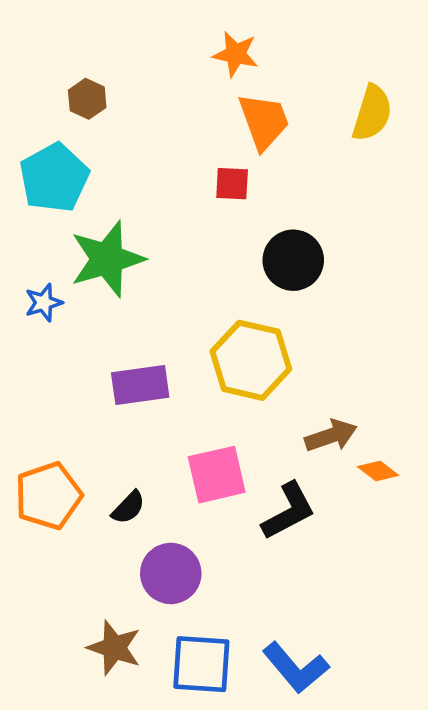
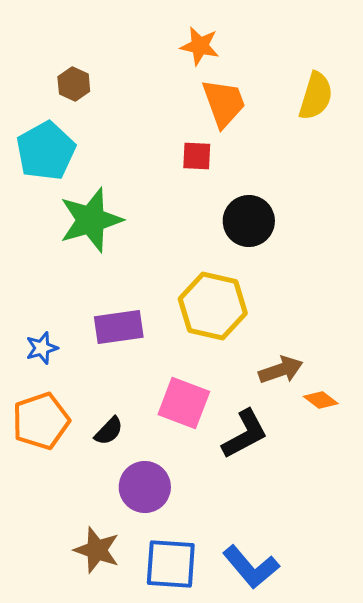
blue star: (44, 303) -> (42, 348), moved
pink square: (217, 475) -> (184, 403), turned 34

